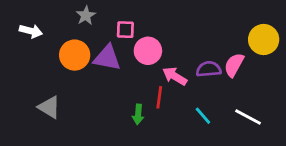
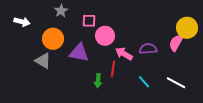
purple triangle: (107, 58) -> (79, 53), moved
pink semicircle: (234, 65) -> (176, 43), moved
gray triangle: (49, 107) -> (43, 61), moved

